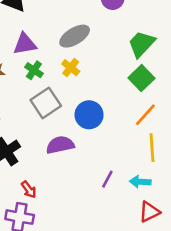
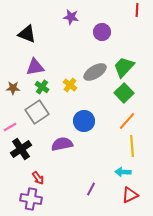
gray ellipse: (75, 36) -> (95, 72), moved
gray square: (46, 103) -> (37, 112), moved
purple line: (107, 179) -> (91, 189), moved

